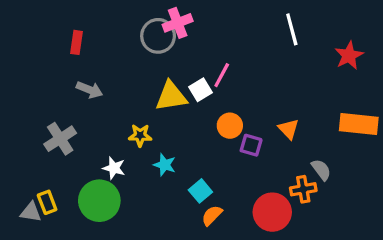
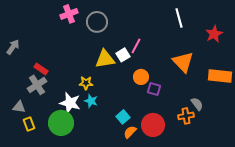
pink cross: (178, 23) -> (69, 14), moved
red rectangle: (76, 42) -> (41, 69), moved, turned -64
gray arrow: (90, 90) -> (13, 47), moved, turned -77
orange triangle: (289, 129) -> (183, 62), moved, size x1.6
cyan star: (165, 165) -> (91, 101), moved
white star: (114, 168) -> (70, 103), size x1.5
gray triangle: (31, 212) -> (19, 107), moved
red circle: (272, 212) -> (153, 125), moved

